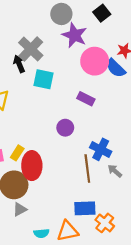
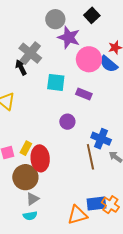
cyan square: (43, 79) -> (56, 82), moved
blue rectangle: (85, 208) -> (96, 203), moved
cyan semicircle: (41, 233) -> (30, 216), moved

